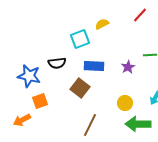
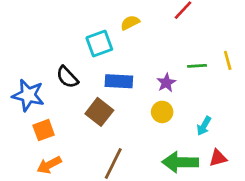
black semicircle: (57, 63) -> (67, 77), turned 54
yellow circle: (125, 103) -> (162, 112), moved
orange arrow: (22, 120) -> (49, 165), moved

